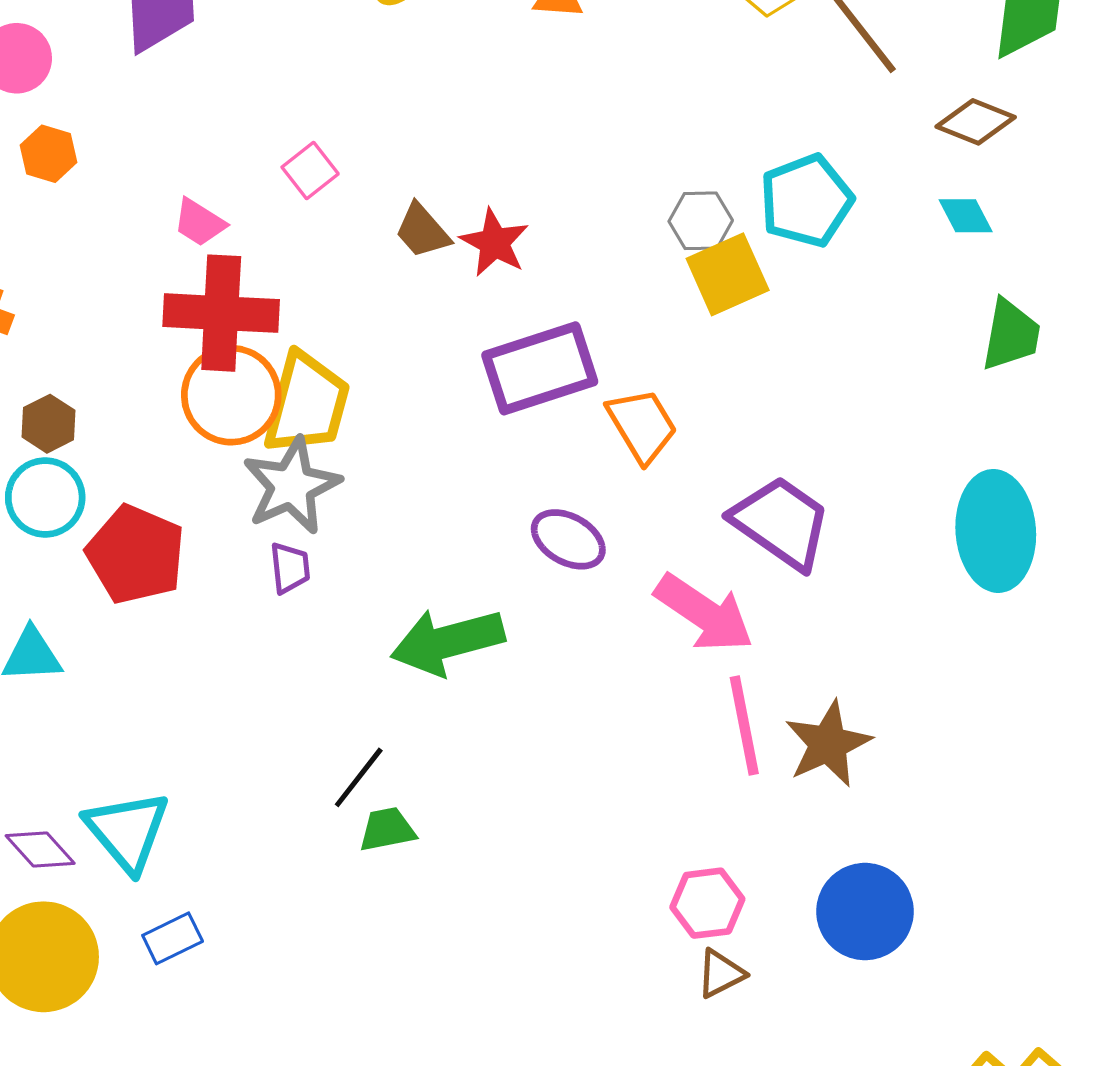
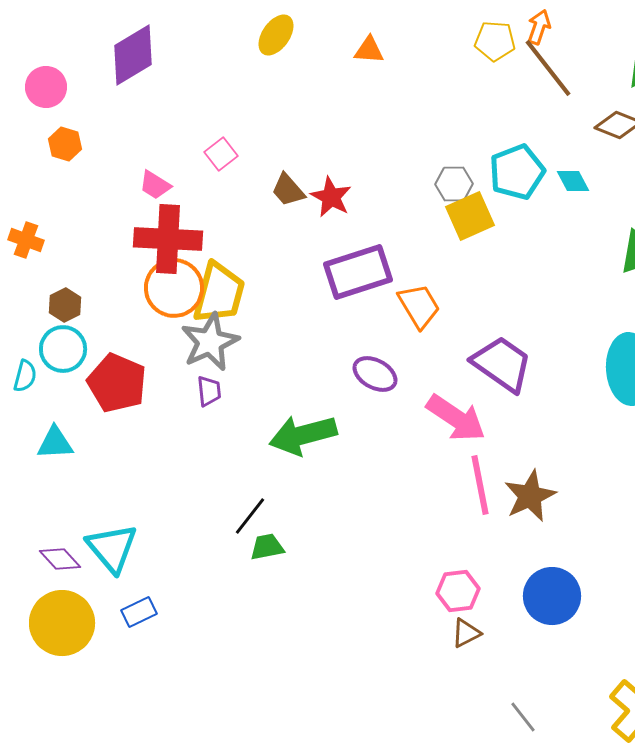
cyan diamond: (966, 216) -> (573, 181), moved

